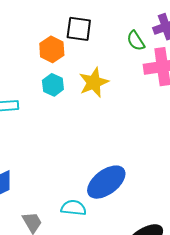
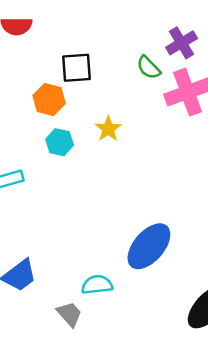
yellow star: (94, 82) -> (108, 129), size x0.7
cyan semicircle: (73, 208) -> (97, 285), moved

